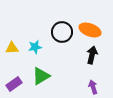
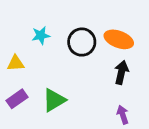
cyan star: (35, 47) -> (41, 35), moved
purple rectangle: (14, 84) -> (17, 99), moved

